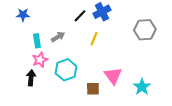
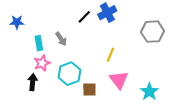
blue star: (23, 15) -> (17, 22), moved
gray arrow: (58, 37) -> (61, 39), turned 88
yellow line: (94, 39) -> (110, 55), moved
brown square: (93, 89) -> (89, 89), moved

